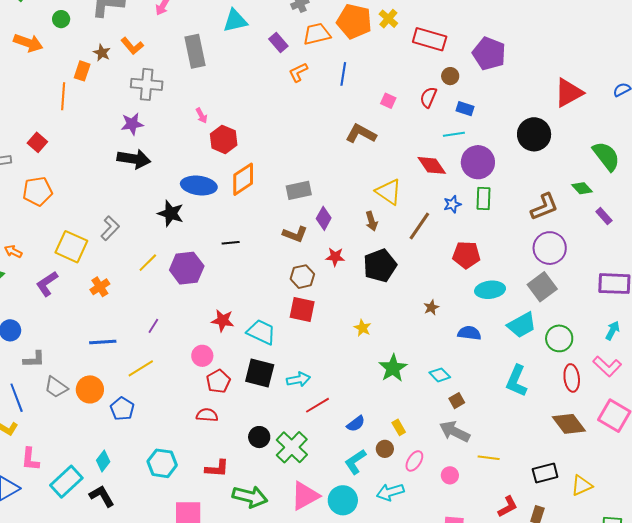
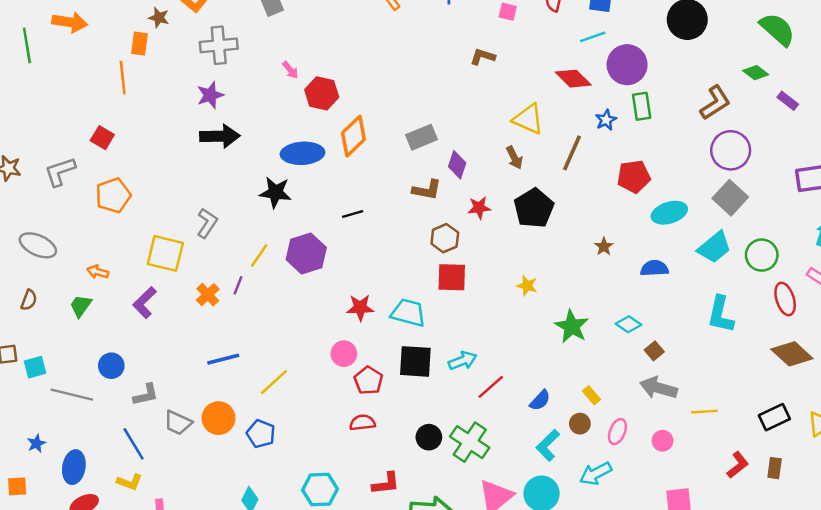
brown L-shape: (361, 134) -> (483, 57), size x0.7
purple line: (153, 326) -> (238, 285), moved

